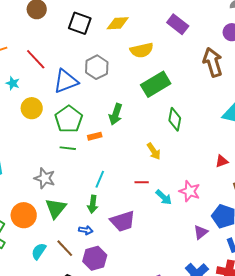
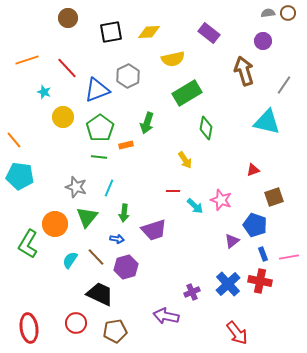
black square: (80, 23) -> (111, 32), turned -30
cyan line: (100, 179) -> (109, 188), moved

